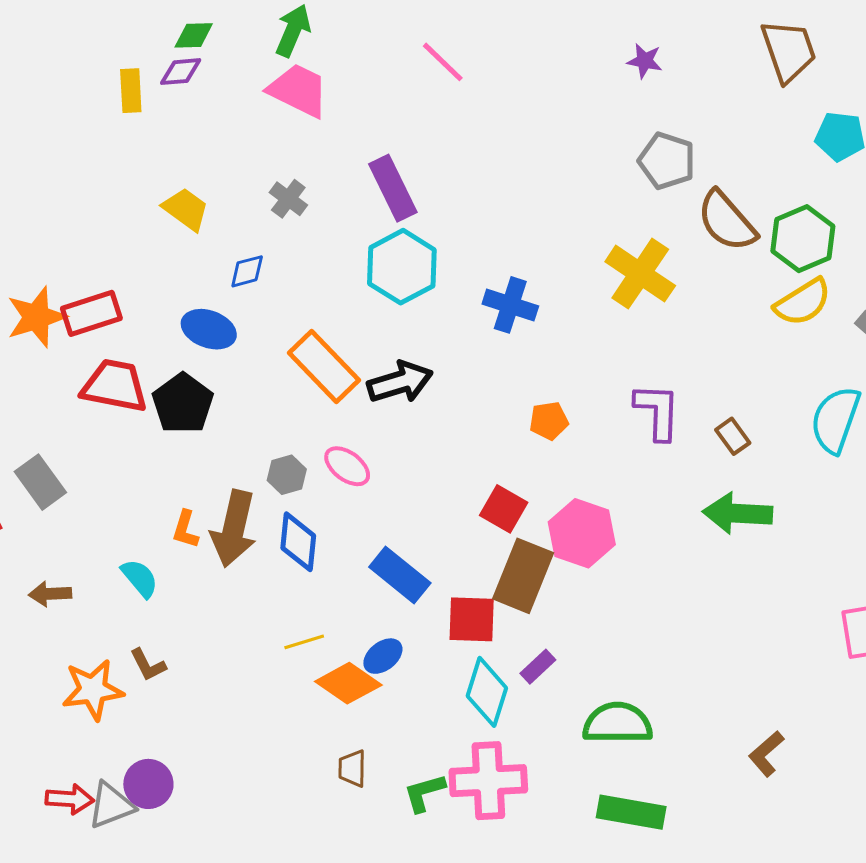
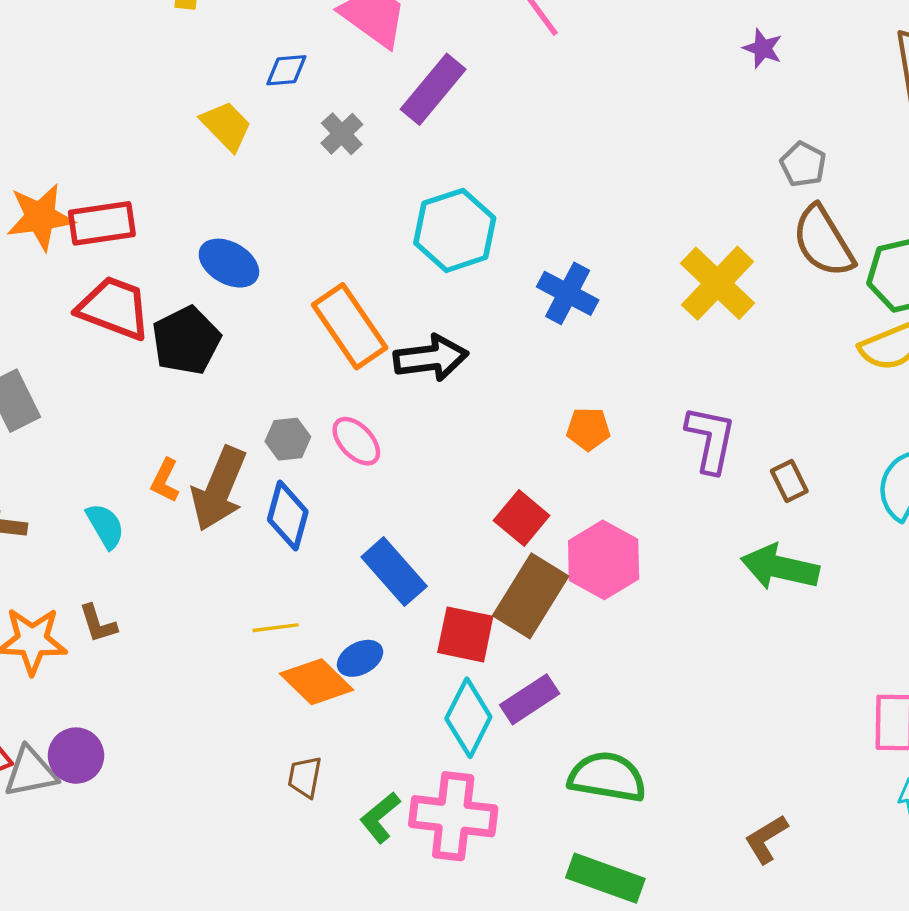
gray pentagon: (667, 161) -> (803, 164), moved, size x0.7
purple rectangle: (393, 188) -> (433, 89), moved, turned 56
blue diamond: (247, 271) -> (286, 70), moved
purple rectangle: (538, 667) -> (530, 699), size x1.4
green L-shape: (424, 793) -> (380, 817), turned -33

